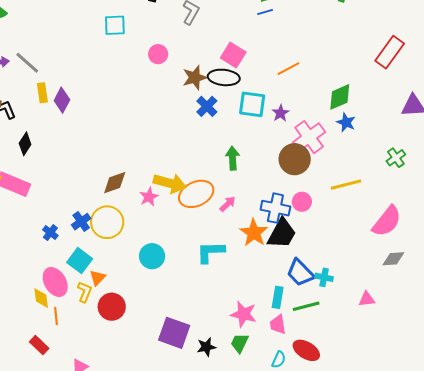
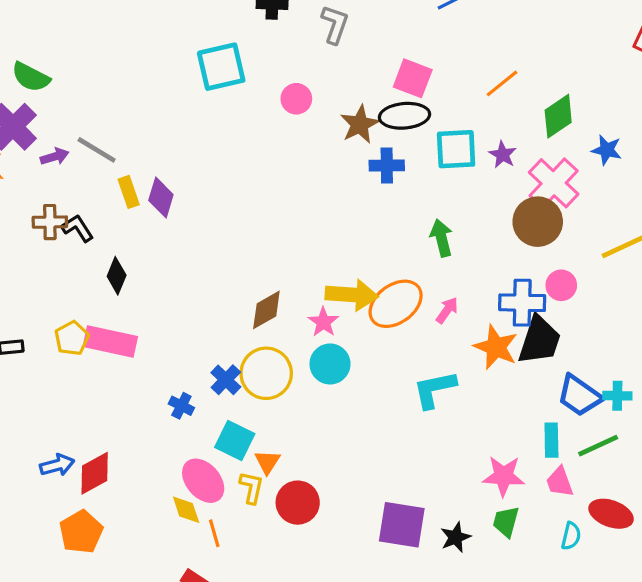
cyan square: (115, 25) -> (221, 67), size x1.4
green diamond: (340, 97) -> (558, 116), moved
blue cross: (207, 106) -> (387, 165), turned -35
cyan circle: (152, 256) -> (330, 364), moved

